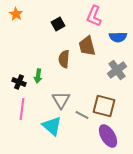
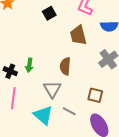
brown semicircle: (64, 59) -> (65, 66), moved
brown square: (104, 106) -> (95, 95), size x0.7
gray line: (82, 115) -> (69, 111), moved

